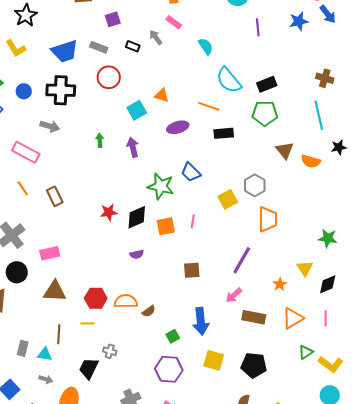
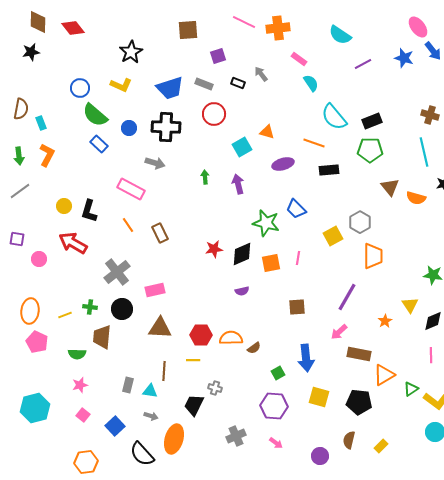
blue star: (299, 21) -> (404, 58), turned 30
pink rectangle: (174, 22) -> (299, 59), moved
purple line: (258, 27) -> (363, 64), turned 66
yellow L-shape: (16, 48) -> (121, 85), turned -35
orange triangle: (293, 318) -> (384, 375), moved

